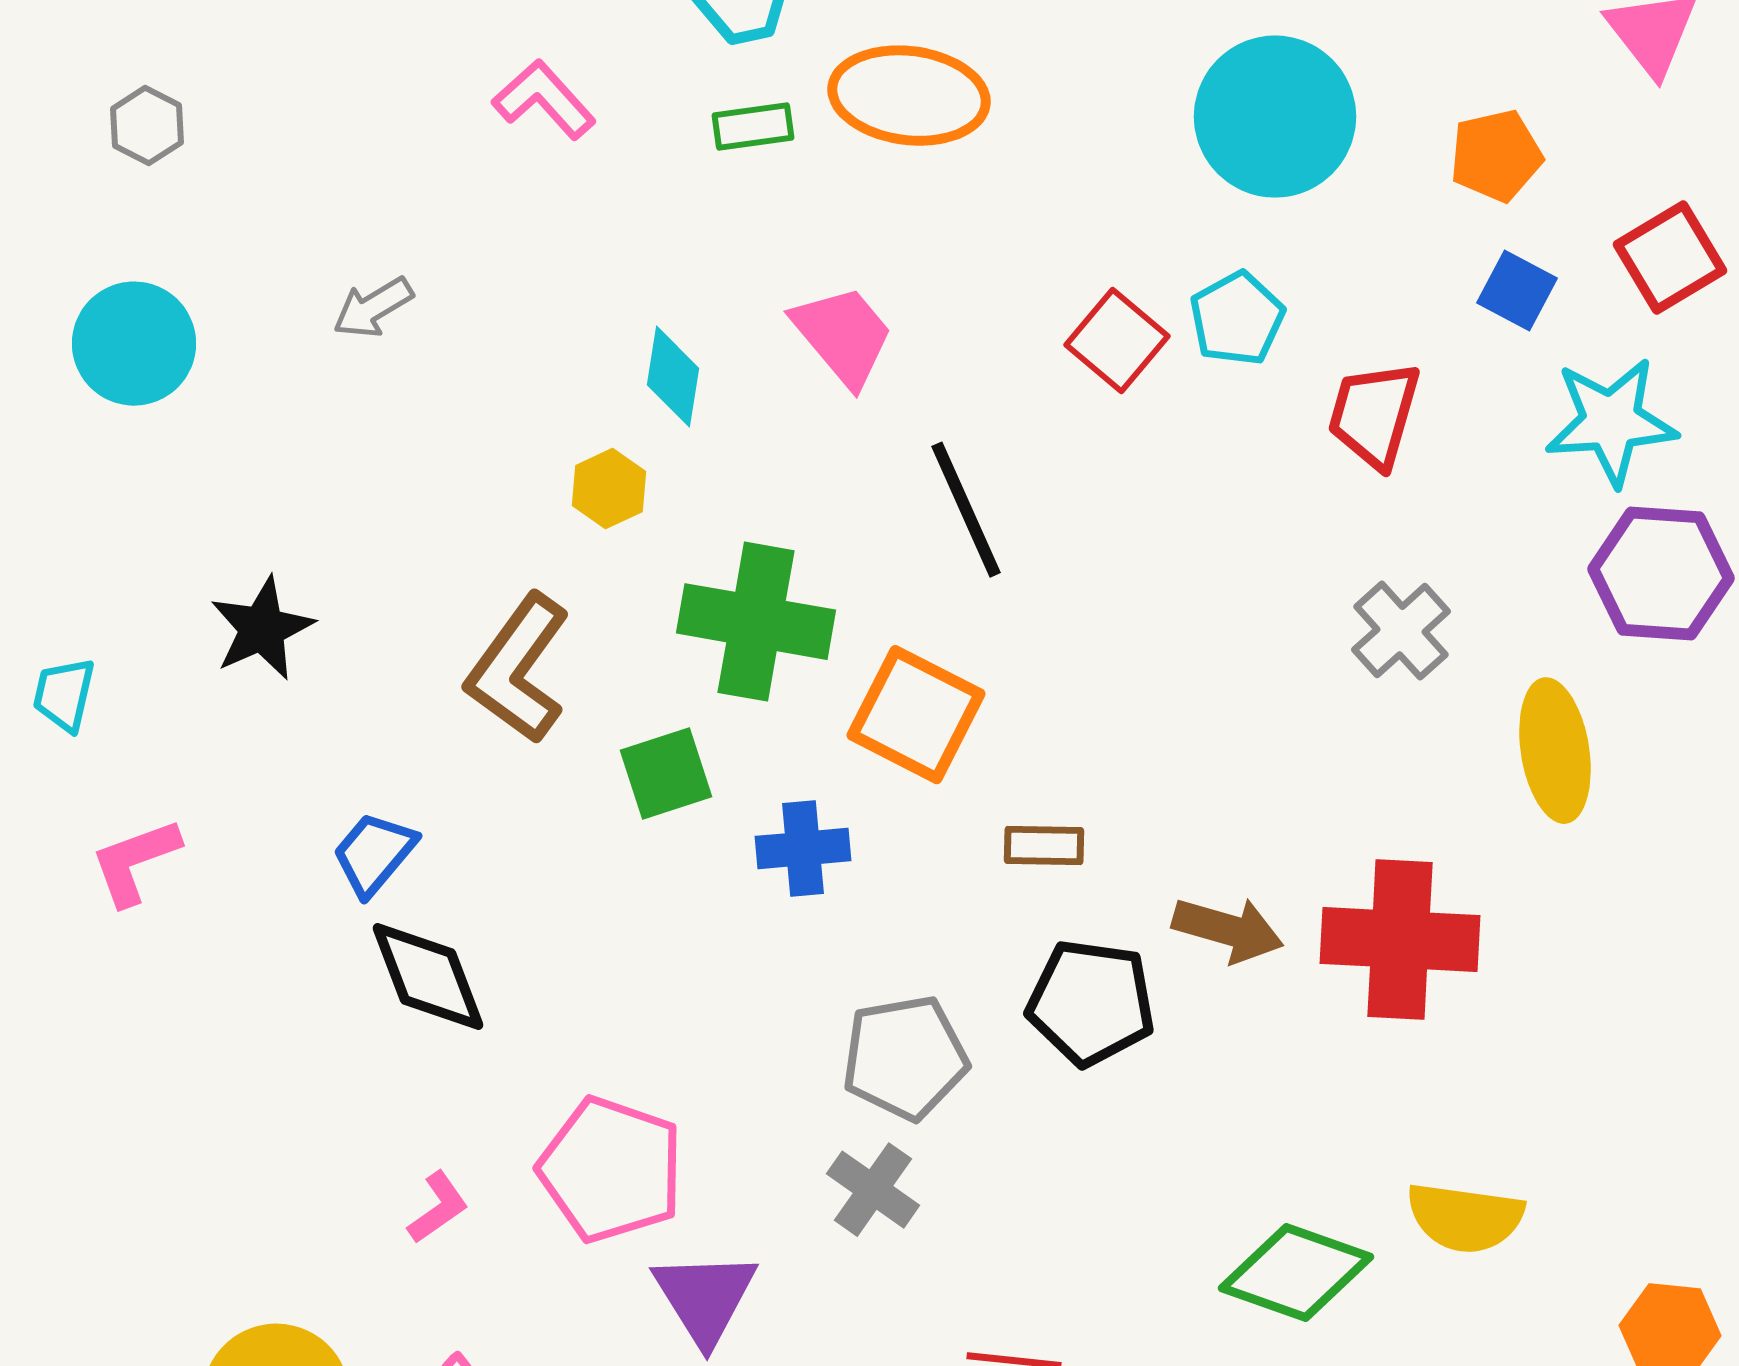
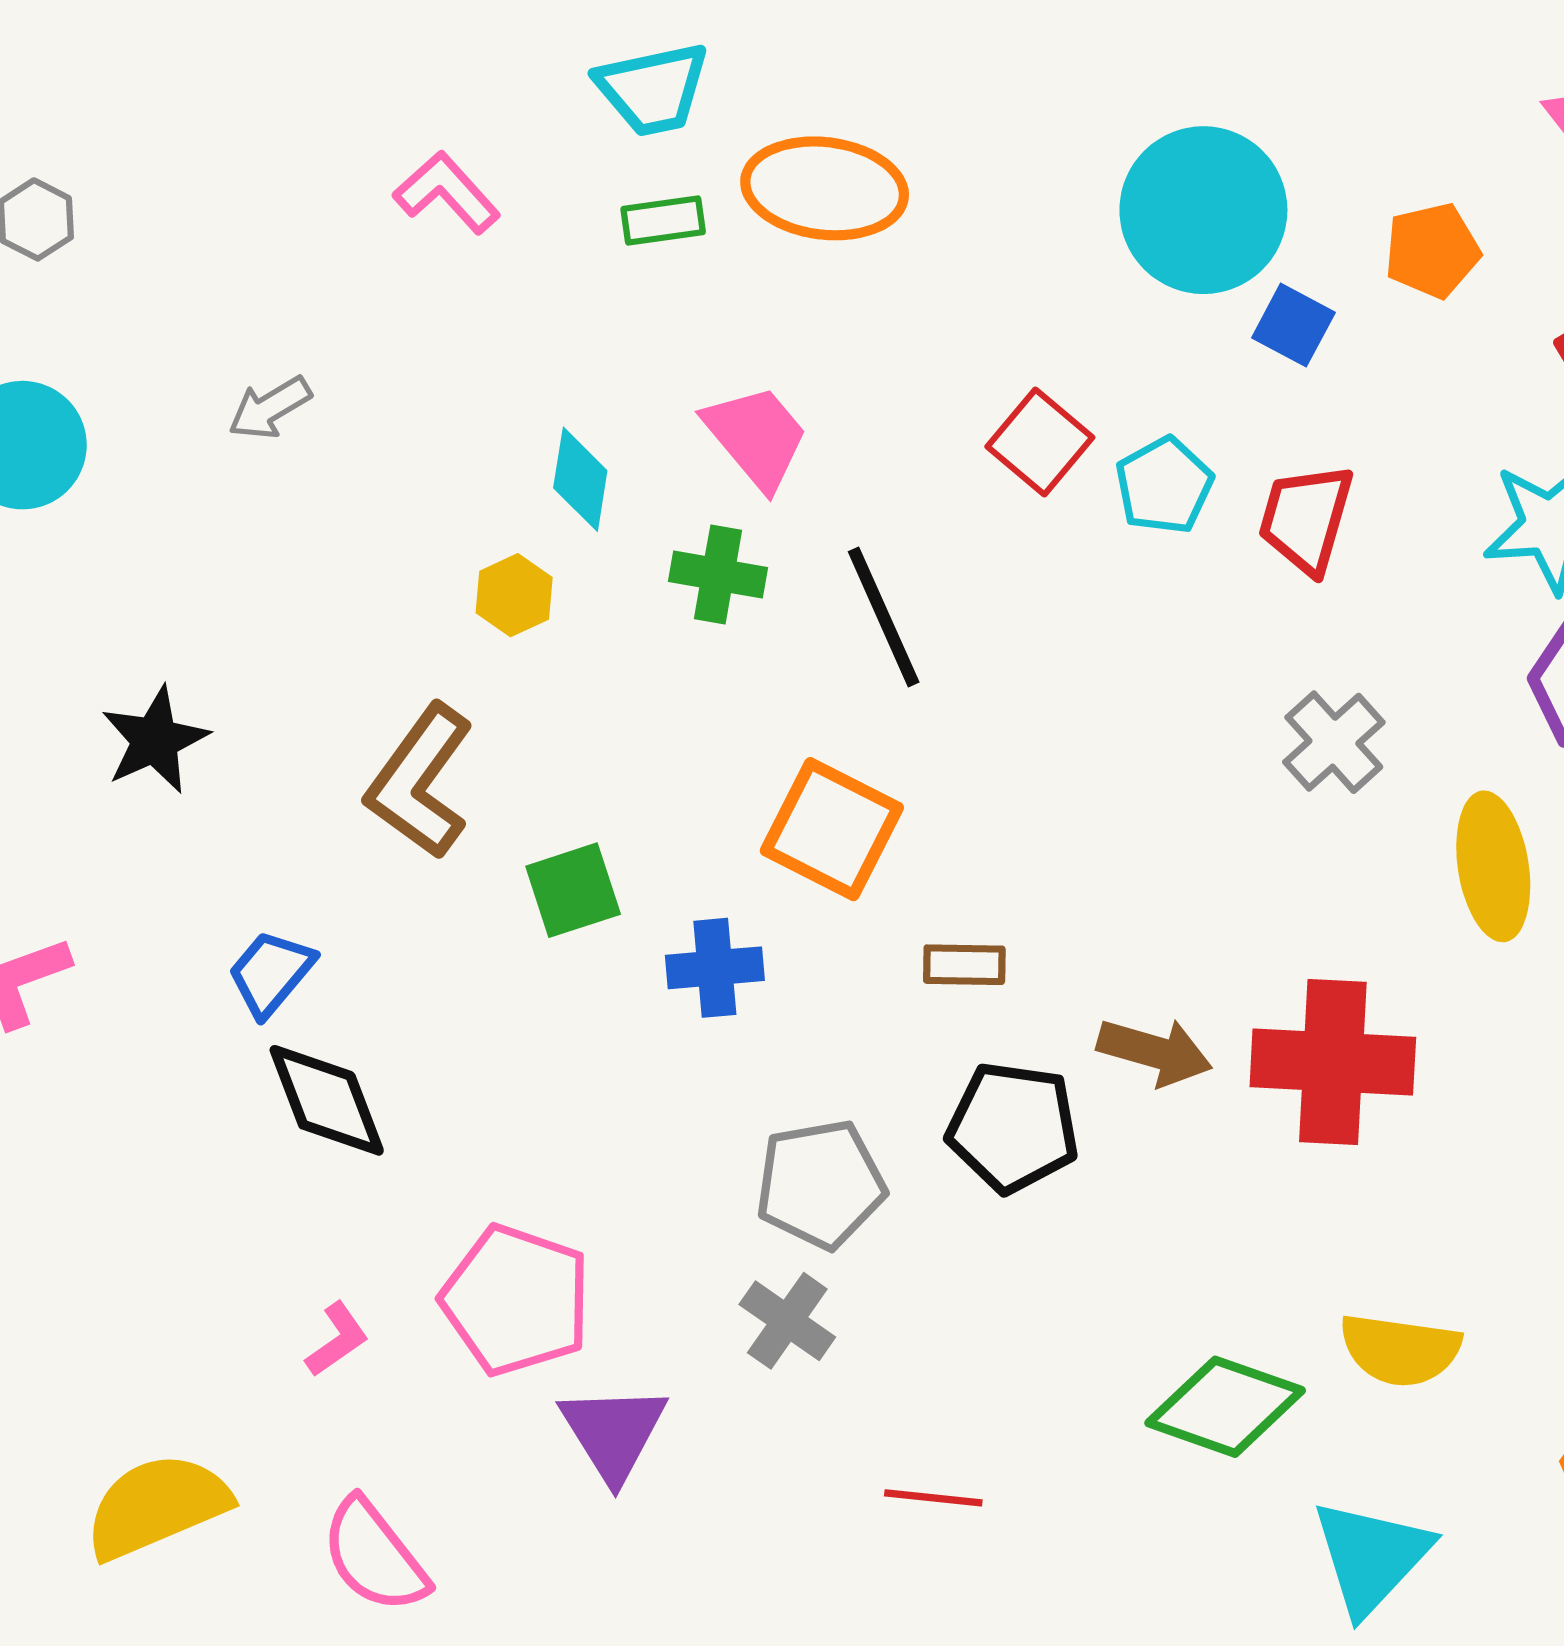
blue square: (1517, 291) -> (1293, 325), moved
cyan pentagon: (1237, 319) -> (1164, 485), moved
green cross: (756, 622) -> (718, 574), moved, size x0.6

